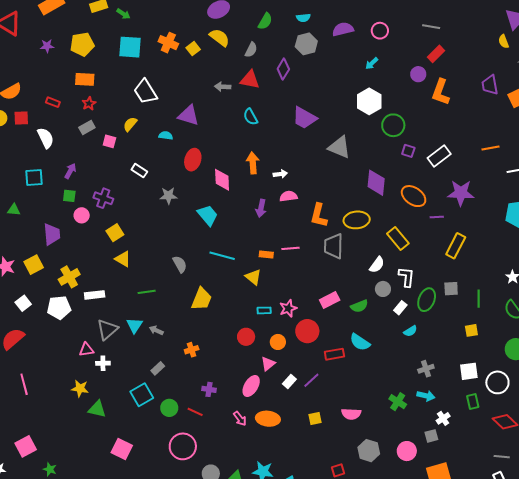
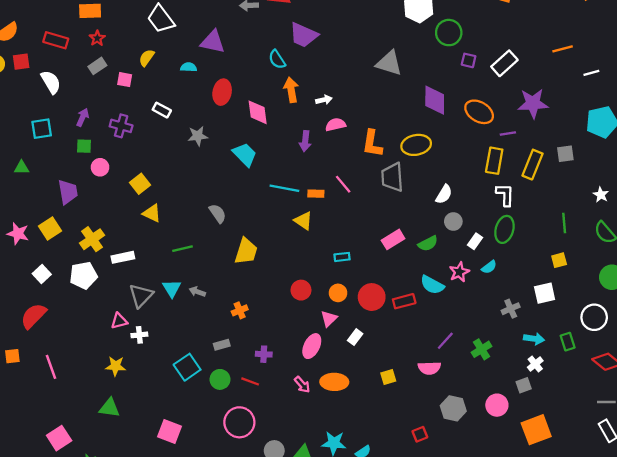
red rectangle: (53, 102) -> (56, 40), size x1.5
cyan semicircle: (250, 117) -> (277, 59), moved
purple trapezoid: (304, 118) -> (303, 35), moved
purple cross: (103, 198) -> (121, 126), moved
yellow rectangle: (398, 239) -> (494, 161), moved, turned 55
pink line: (290, 248) -> (343, 184), turned 60
cyan line: (222, 256) -> (284, 188), moved
white L-shape: (406, 277) -> (505, 195), moved
gray square: (451, 289) -> (565, 154), moved
pink star: (288, 308) -> (459, 272), moved
cyan rectangle: (264, 310) -> (342, 257), moved
red circle: (307, 331) -> (372, 297), moved
gray rectangle: (158, 368) -> (222, 345), moved, turned 32
white square: (469, 371) -> (545, 293), moved
purple line: (311, 380) -> (445, 341), moved
cyan arrow: (426, 396) -> (534, 339), moved
green cross: (398, 402) -> (482, 349), turned 30
green triangle: (97, 409) -> (109, 408), moved

